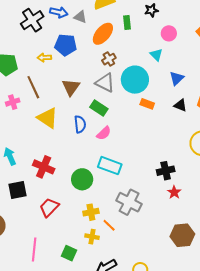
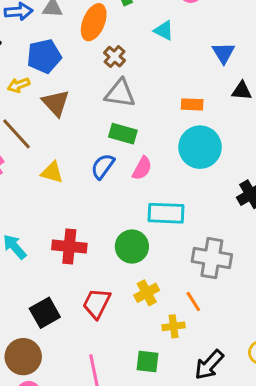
cyan triangle: (156, 55) -> (164, 30), moved
cyan circle: (135, 80) -> (200, 147), moved
brown triangle: (71, 87) -> (56, 103), moved
yellow triangle: (48, 118) -> (52, 172), size x0.7
blue semicircle: (80, 124) -> (103, 166), turned -120
black square: (18, 190) -> (45, 313), moved
yellow cross: (91, 212) -> (147, 293), moved
orange line: (109, 225) -> (193, 301), turned 32

